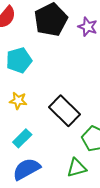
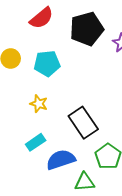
blue semicircle: (26, 169) -> (61, 160), moved

